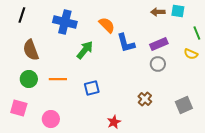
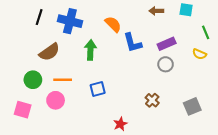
brown arrow: (158, 12) -> (156, 11), moved
black line: (22, 15) -> (39, 17), moved
brown semicircle: (31, 50) -> (49, 52), moved, turned -105
green arrow: (85, 50) -> (90, 50), turned -36
pink circle: (51, 119) -> (56, 100), moved

